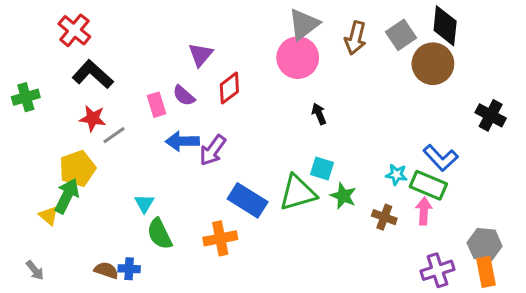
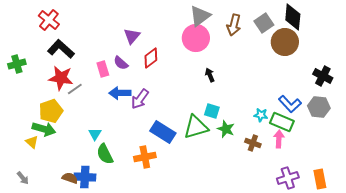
red star: (93, 118) -> (61, 78), size x1.4
green arrow: (67, 196) -> (44, 129), turned 80
gray hexagon: (485, 244) -> (319, 107), moved
blue cross: (129, 269) -> (85, 177), size x1.5

